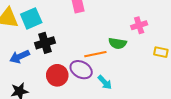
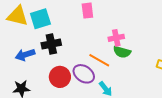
pink cross: (139, 25) -> (116, 38), moved
orange line: (95, 54) -> (99, 60), turned 35

